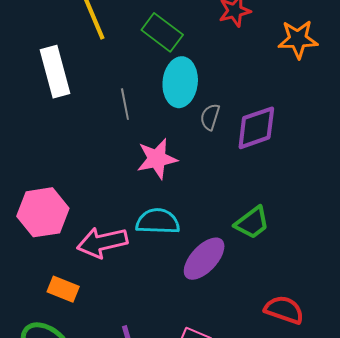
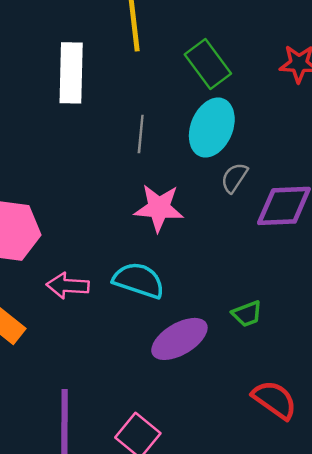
green trapezoid: (252, 223) -> (247, 314), size x0.7
pink arrow: (102, 242) -> (68, 286), size x0.7
red semicircle: (284, 310) -> (275, 400), moved

